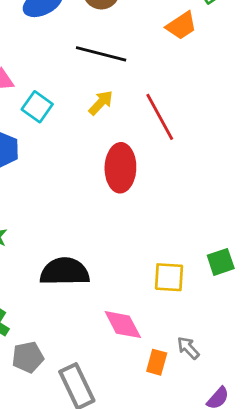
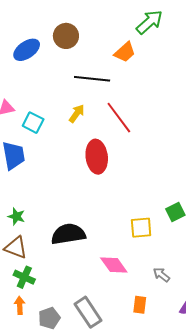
black line: (101, 54) -> (92, 79), moved
gray pentagon: (28, 357) -> (49, 318), moved
orange rectangle: (157, 362) -> (140, 305), moved

